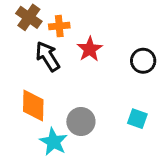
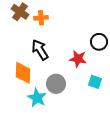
red star: (90, 49) -> (78, 59), moved, turned -30
black arrow: (48, 56) -> (40, 50), moved

